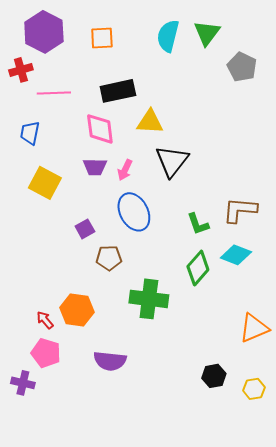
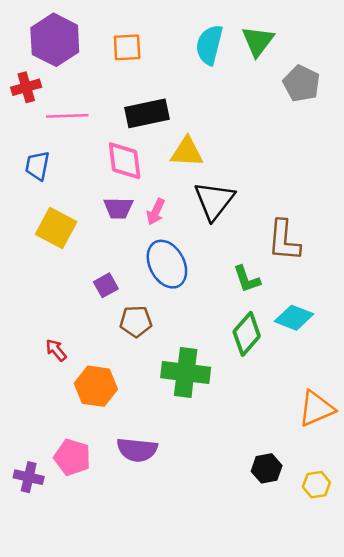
brown L-shape: (240, 210) -> (284, 240), moved, turned -90
red arrow: (45, 320) -> (56, 350), moved
pink pentagon: (46, 353) -> (72, 457), moved

